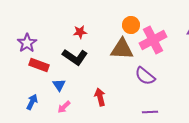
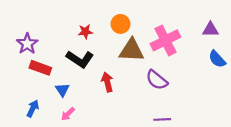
orange circle: (131, 25) -> (120, 24), moved
red arrow: (100, 97) -> (107, 82), moved

